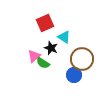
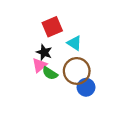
black star: (51, 48) -> (44, 52), moved
brown circle: (82, 59) -> (77, 71), moved

